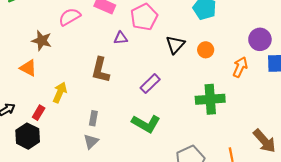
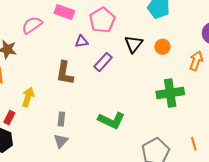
purple rectangle: (150, 84) -> (103, 62), moved

